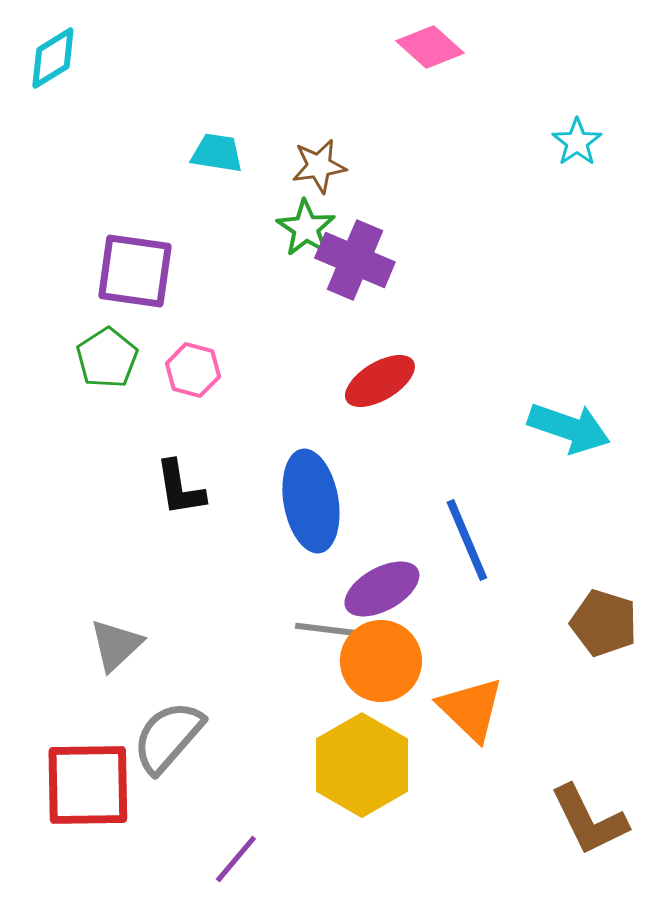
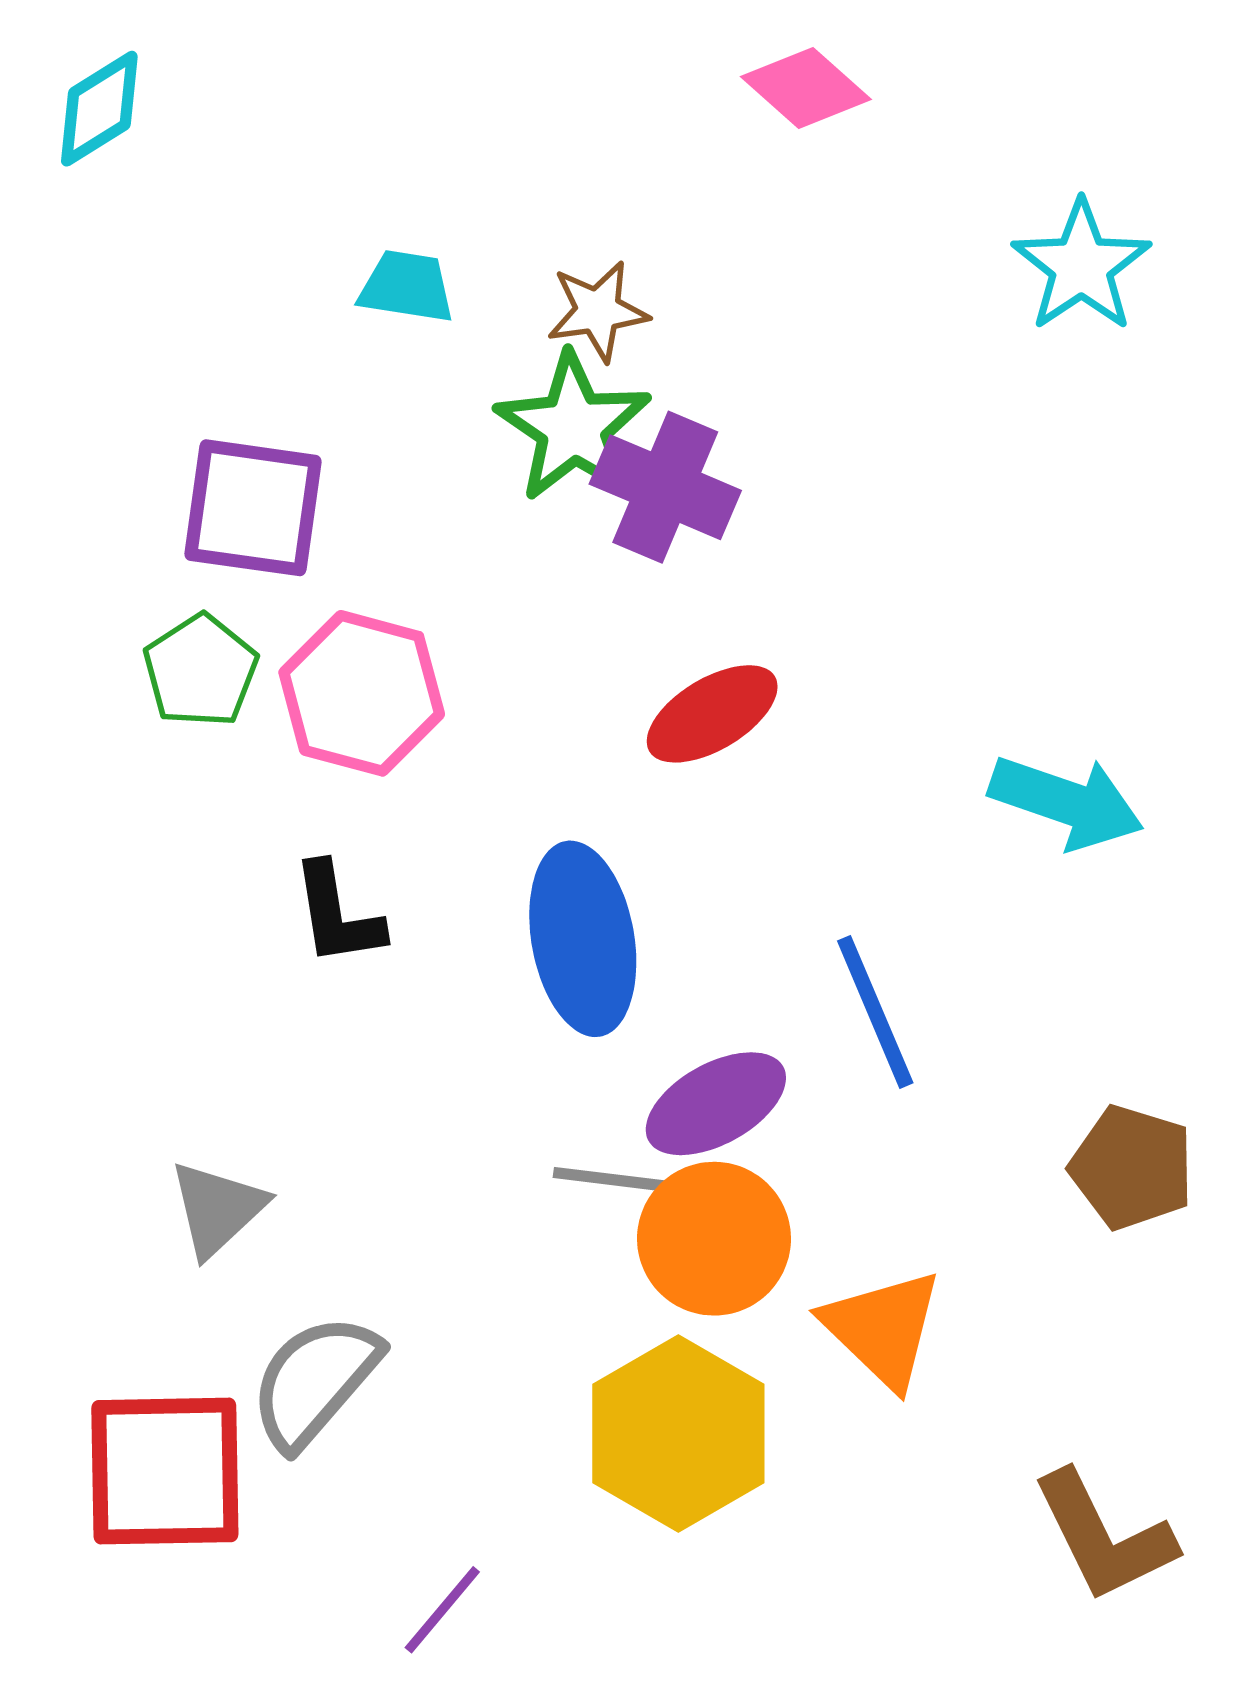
cyan star: (577, 142) -> (1081, 266), size x1.5
green star: (306, 228) -> (573, 427), size x1.4
pink hexagon: (193, 370) -> (362, 693), size x1.6

